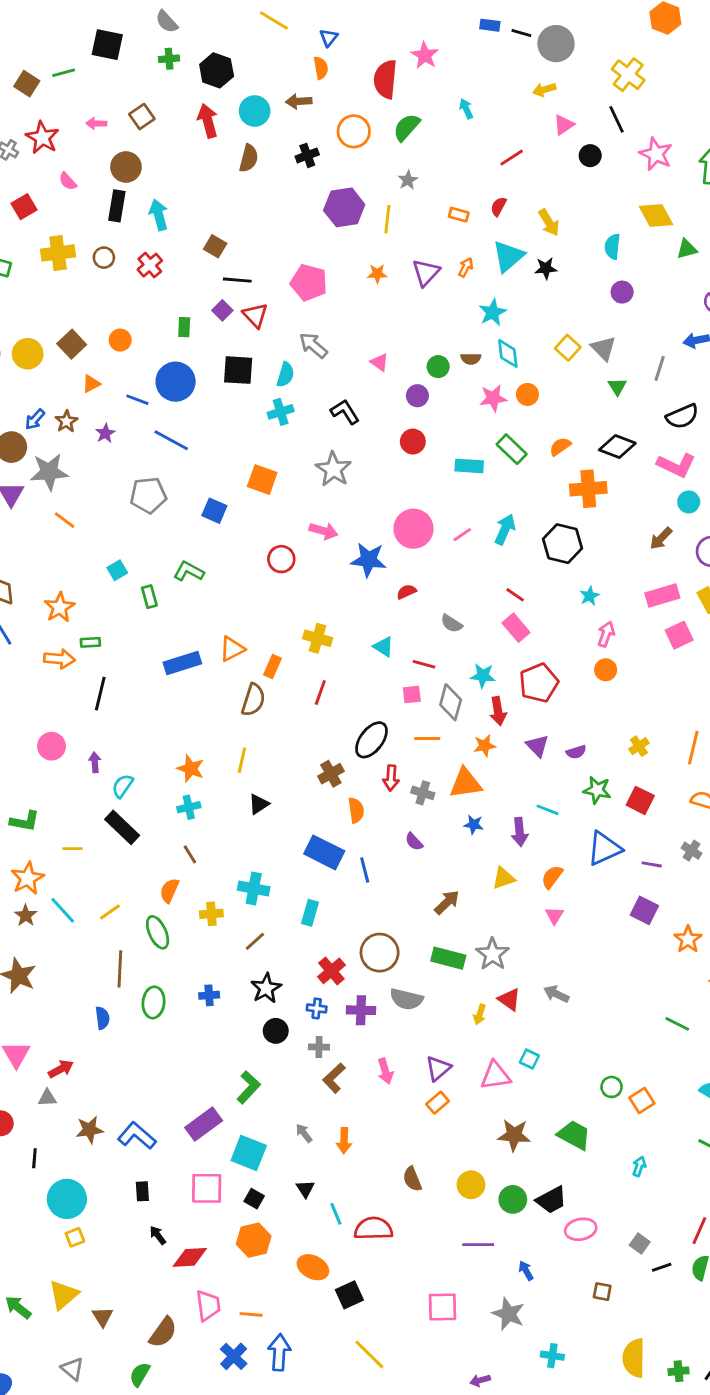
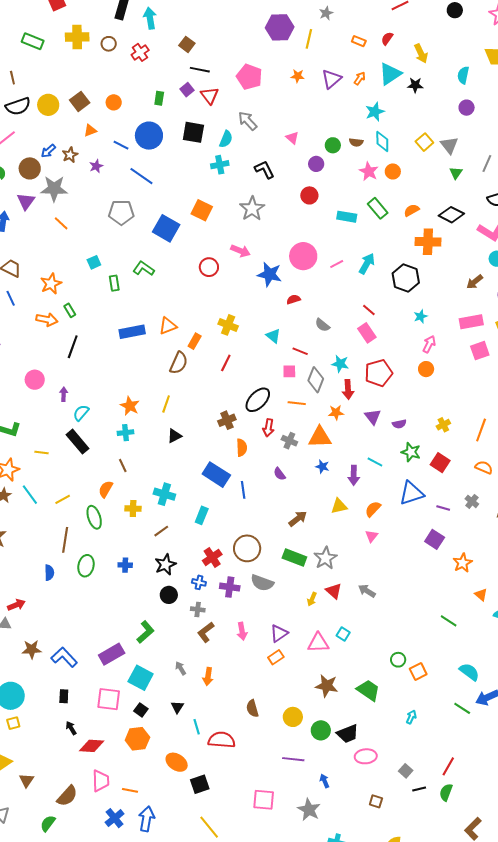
pink star: (493, 398) -> (369, 171), turned 30
blue square: (214, 511) -> (166, 228), size x1.5
green rectangle: (90, 642) -> (70, 310), turned 56

